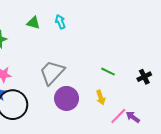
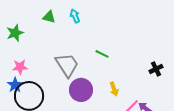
green line: (108, 72) -> (102, 54), moved
gray trapezoid: (52, 73) -> (67, 65), turned 104

